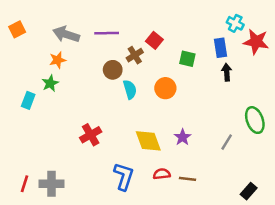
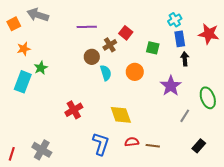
cyan cross: (235, 23) -> (175, 20), moved, turned 32
gray arrow: (66, 34) -> (38, 15), moved
orange star: (58, 60) -> (24, 49), moved
cyan rectangle: (28, 100) -> (23, 82), size x1.5
purple star: (183, 137) -> (171, 86), moved, size x1.5
red line: (24, 184) -> (12, 154), moved
gray cross: (51, 184) -> (42, 150), turned 30
black rectangle: (249, 191) -> (199, 146), moved

